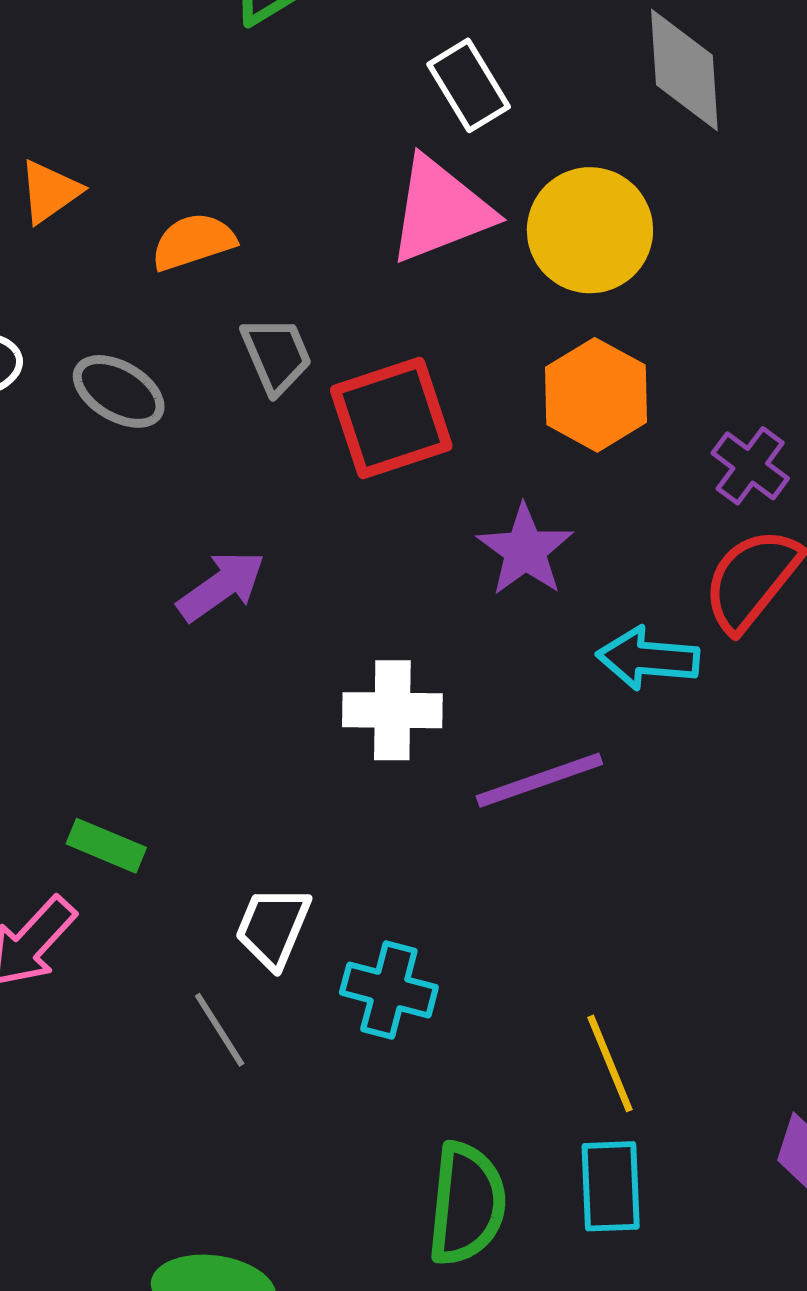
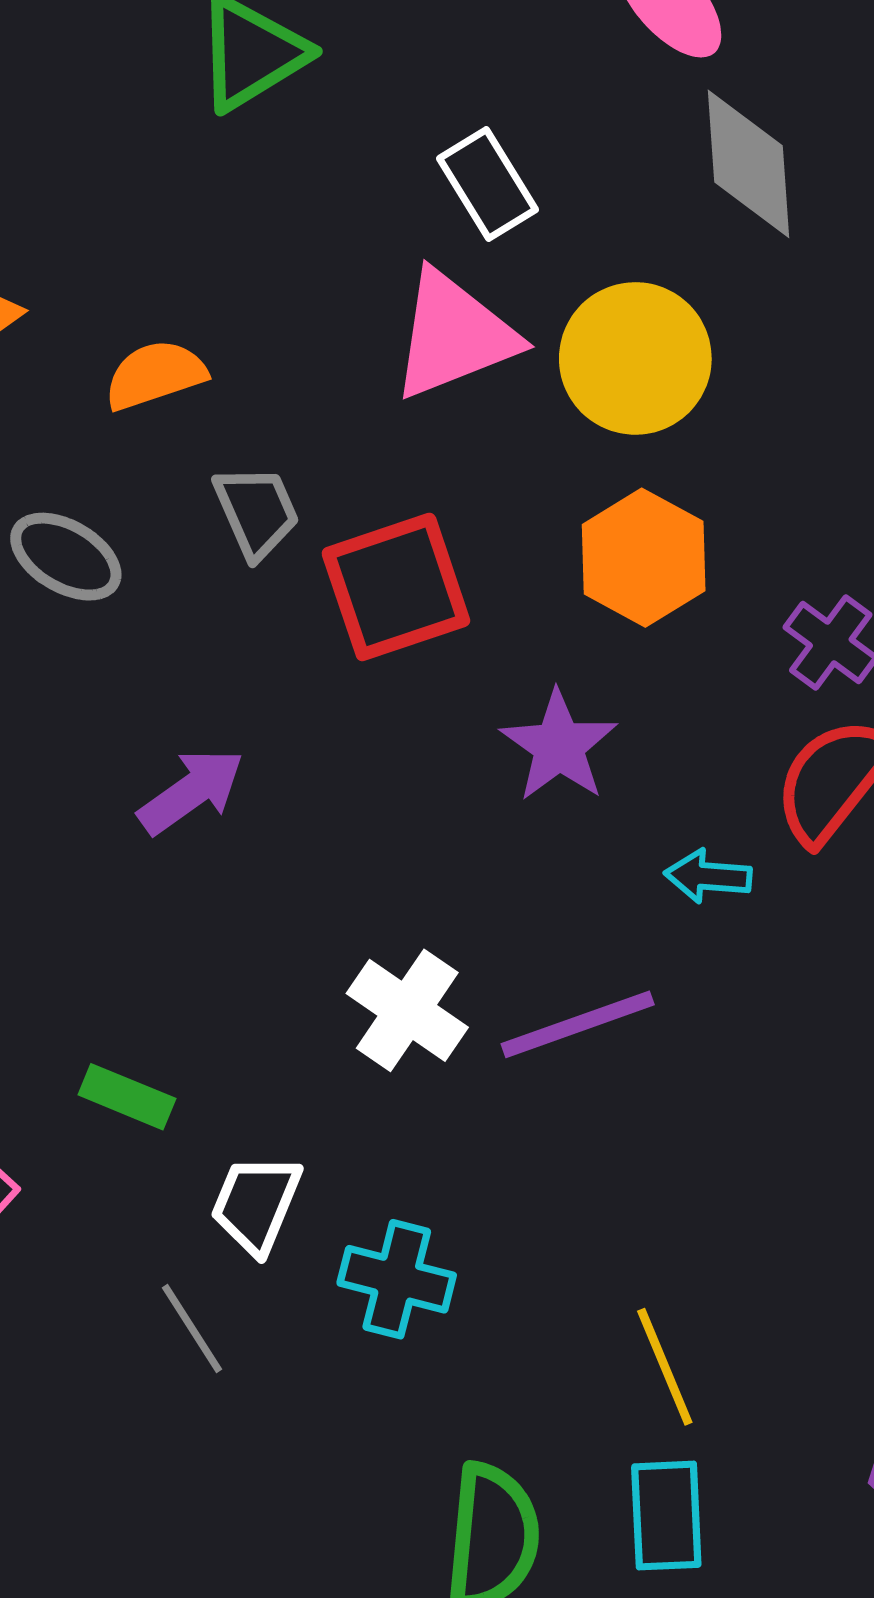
cyan arrow: (648, 658) -> (708, 876), size x0.7
white cross: (392, 710) -> (407, 1010), moved, turned 34
green rectangle: (106, 846) -> (127, 1097), moved

